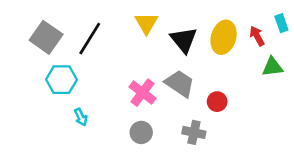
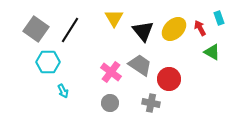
yellow ellipse: (224, 37) -> (174, 29), turned 30
green triangle: (272, 67) -> (212, 52), turned 36
red circle: (217, 102) -> (169, 79), size x1.5

